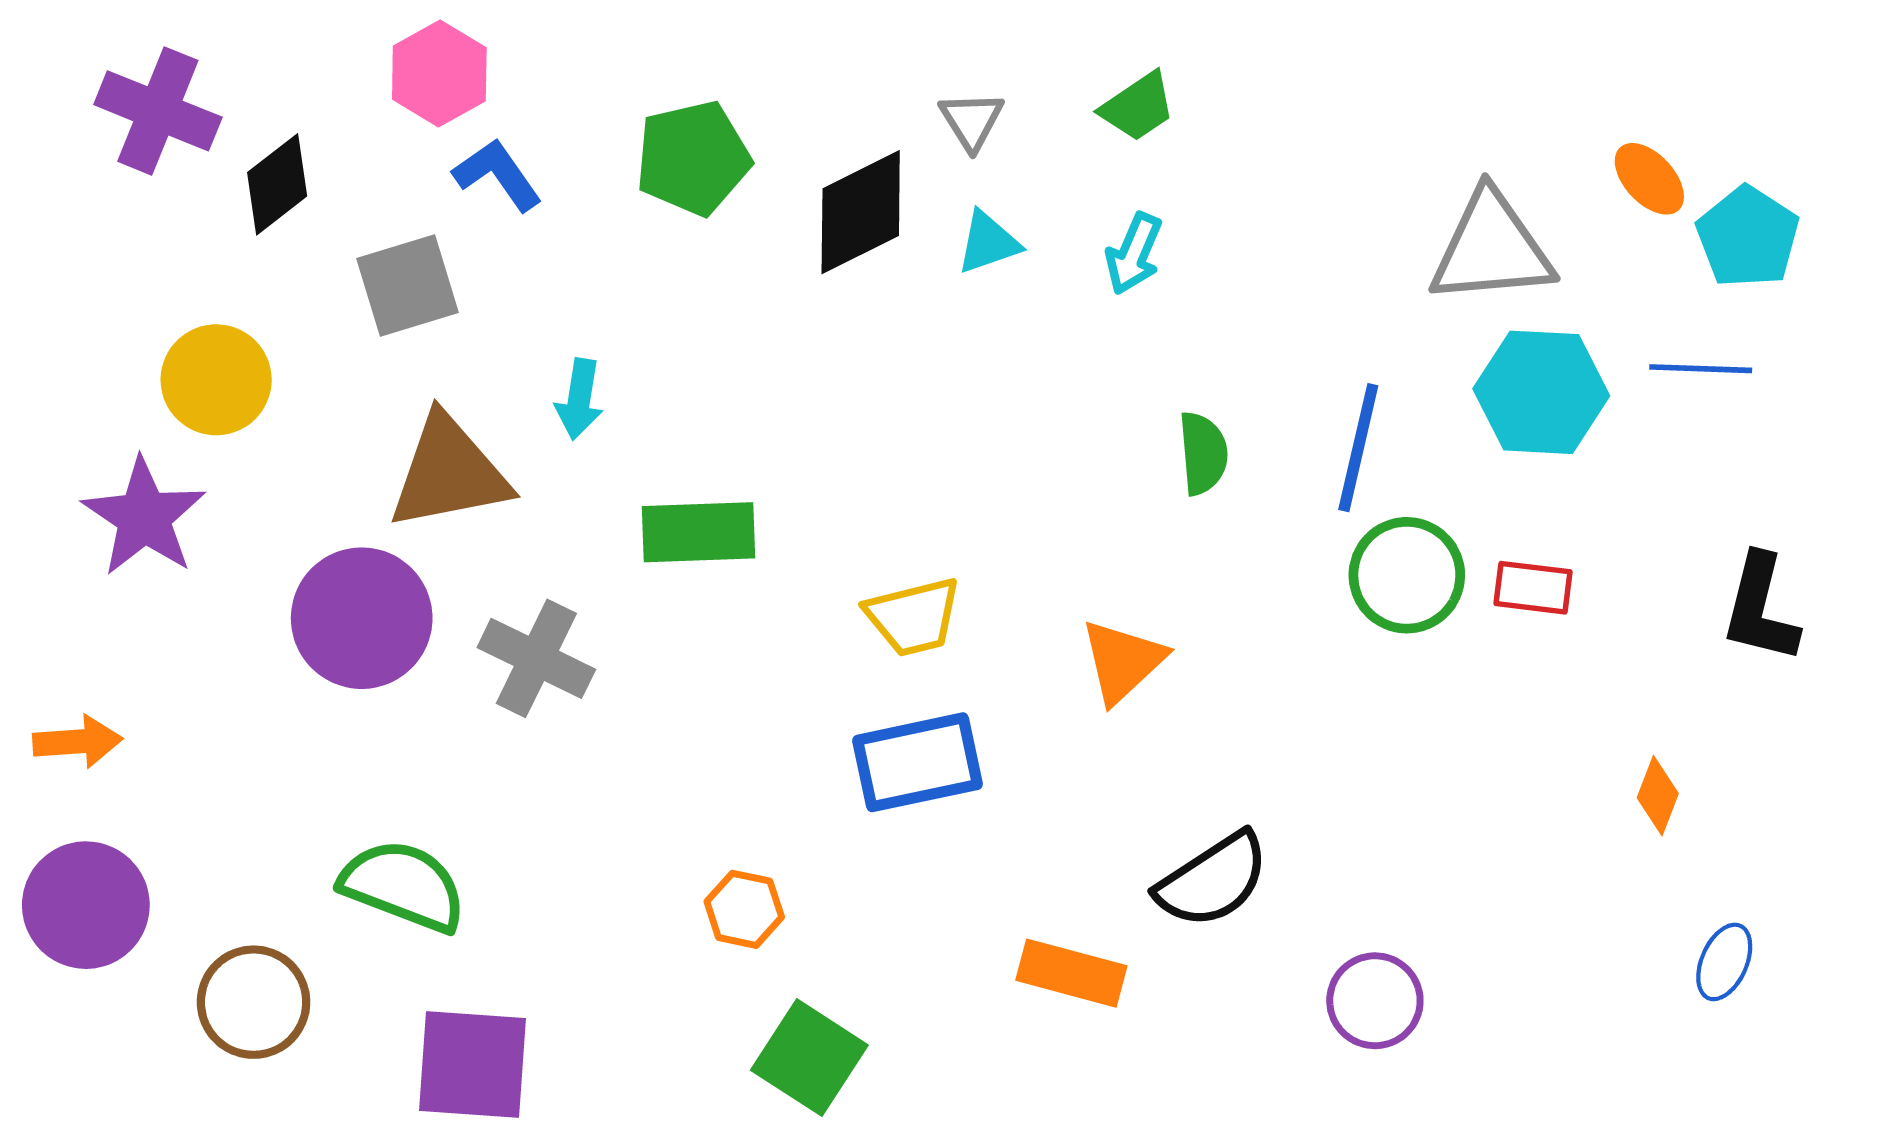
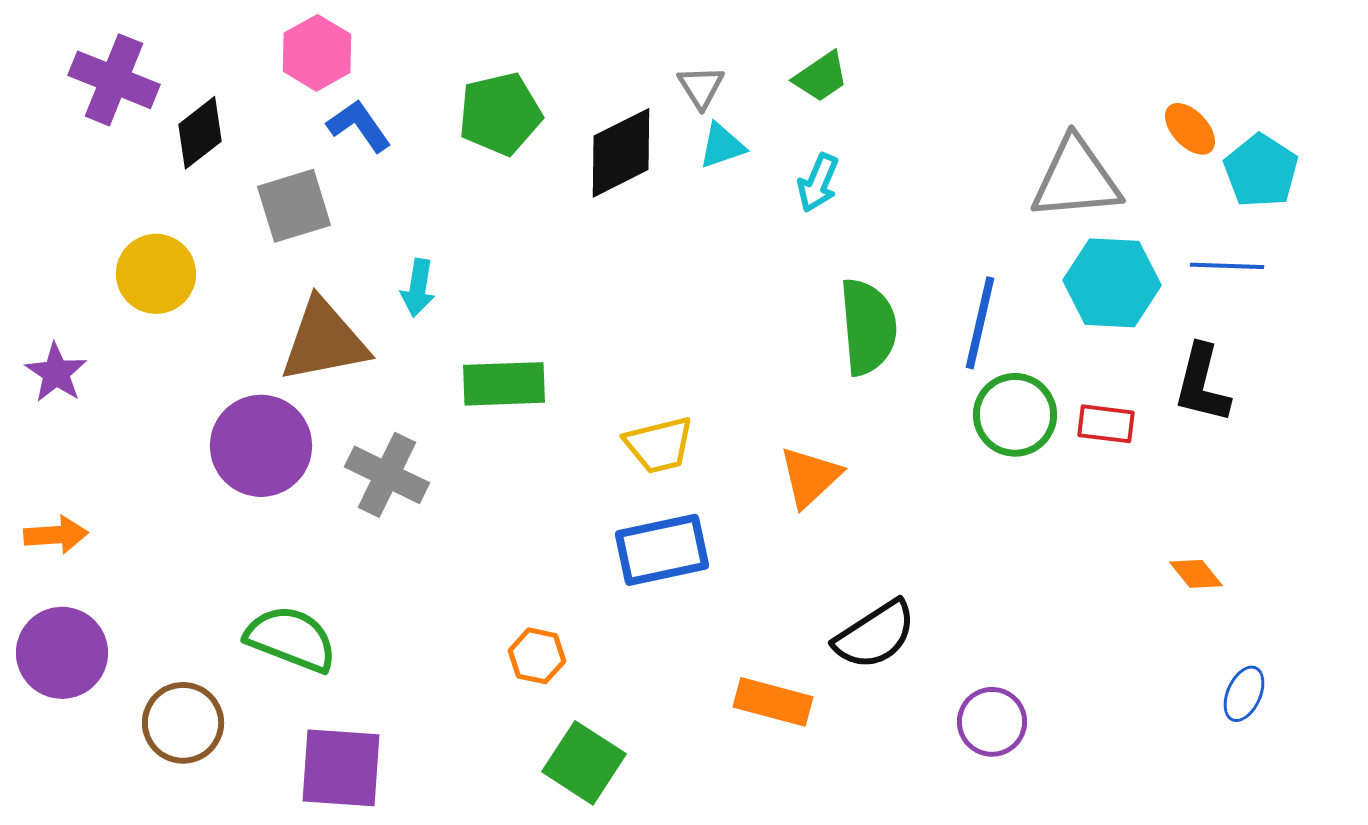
cyan triangle: (988, 243) -> (722, 146), moved
green semicircle: (1203, 453) -> (868, 327), size x1.6
purple star: (144, 517) -> (56, 373), moved, size x0.7
black L-shape: (1760, 608) -> (1202, 384), moved
orange diamond: (1658, 796) -> (1196, 574), turned -60

